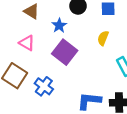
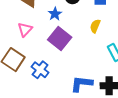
pink triangle: (27, 43) -> (25, 30), turned 42

